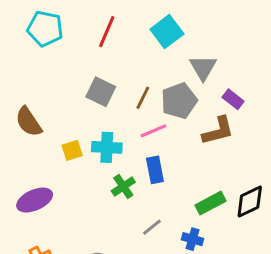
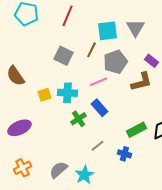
cyan square: (167, 32) -> (107, 31), moved, turned 30
gray triangle: (203, 68) -> (135, 28), moved
brown line: (143, 98) -> (91, 50), moved
blue rectangle: (155, 170) -> (99, 108), turned -30

